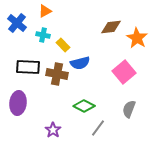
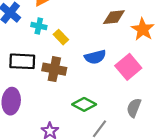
blue semicircle: (80, 63) -> (95, 57), moved

